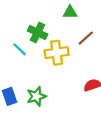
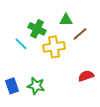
green triangle: (70, 12) -> (66, 20), moved
green star: (36, 96) -> (36, 86), turned 30

